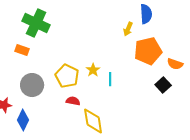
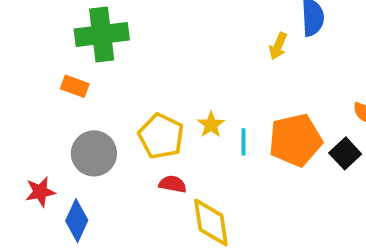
green cross: (36, 23) -> (102, 35), turned -32
orange pentagon: (148, 51) -> (295, 140), moved

